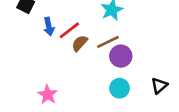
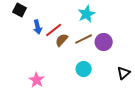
purple circle: (121, 56) -> (104, 42), moved
cyan circle: (120, 88) -> (84, 69), moved

